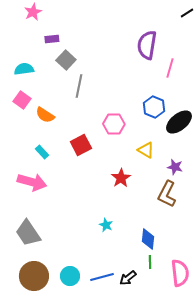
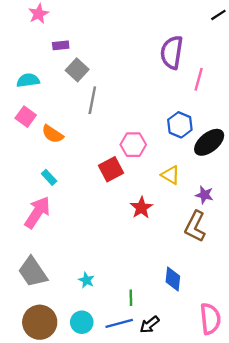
red square: (81, 145) -> (111, 169), moved
pink arrow: (32, 182) -> (37, 212), turned -72
cyan star: (106, 225) -> (86, 280), moved
green line: (150, 262) -> (131, 298), moved

